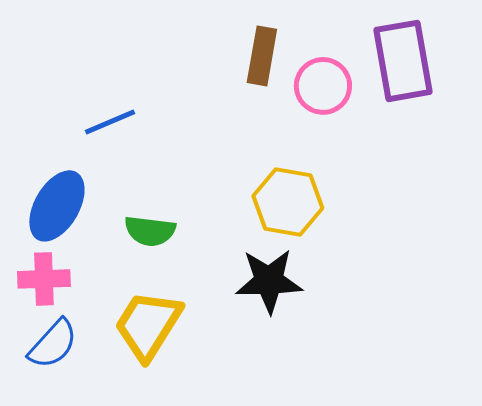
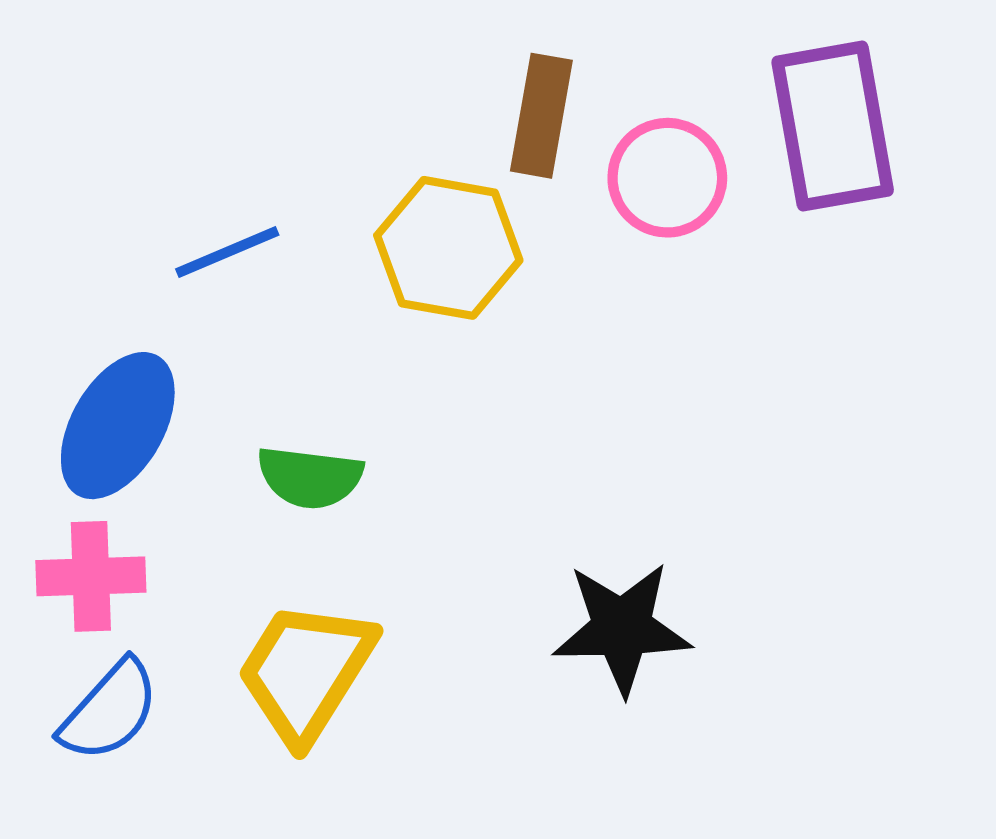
yellow hexagon: (288, 202) -> (448, 248), moved
black star: (269, 281) -> (622, 628), moved

